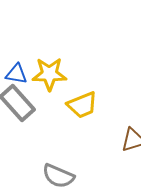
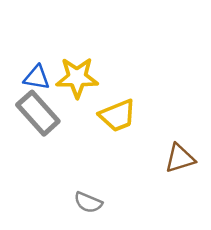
gray semicircle: (58, 176) -> (88, 202), size x0.7

